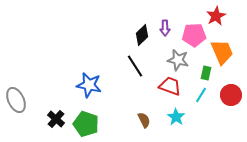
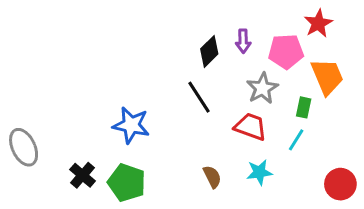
gray star: (178, 60) -> (262, 88), turned 30
red circle: (231, 95) -> (340, 184), moved
cyan star: (176, 117) -> (259, 172), turned 30

